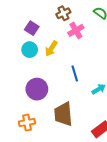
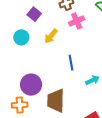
cyan circle: (30, 50) -> (21, 37), moved
purple circle: (37, 89) -> (31, 85), moved

